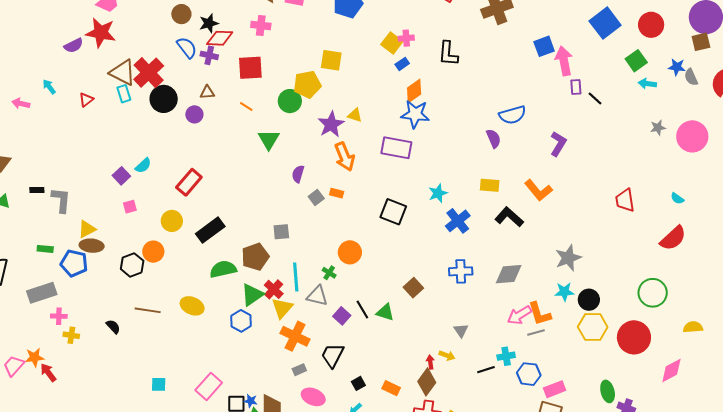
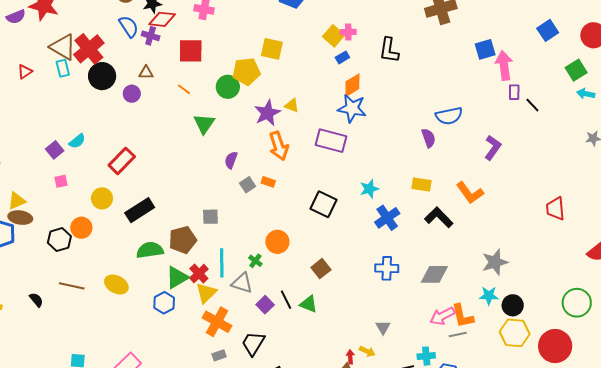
blue square: (605, 23) -> (548, 30), size x0.7
brown square: (413, 288) -> (321, 269), moved

